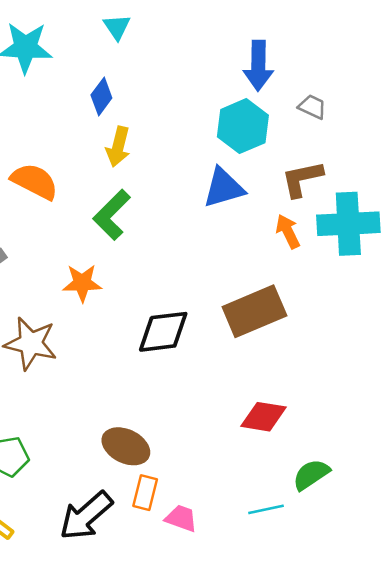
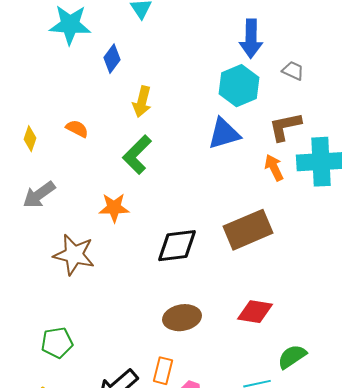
blue diamond: (101, 96) -> (112, 59), moved
orange semicircle: (35, 181) -> (77, 129), size x0.6
brown ellipse: (126, 446) -> (182, 318), moved, turned -36

